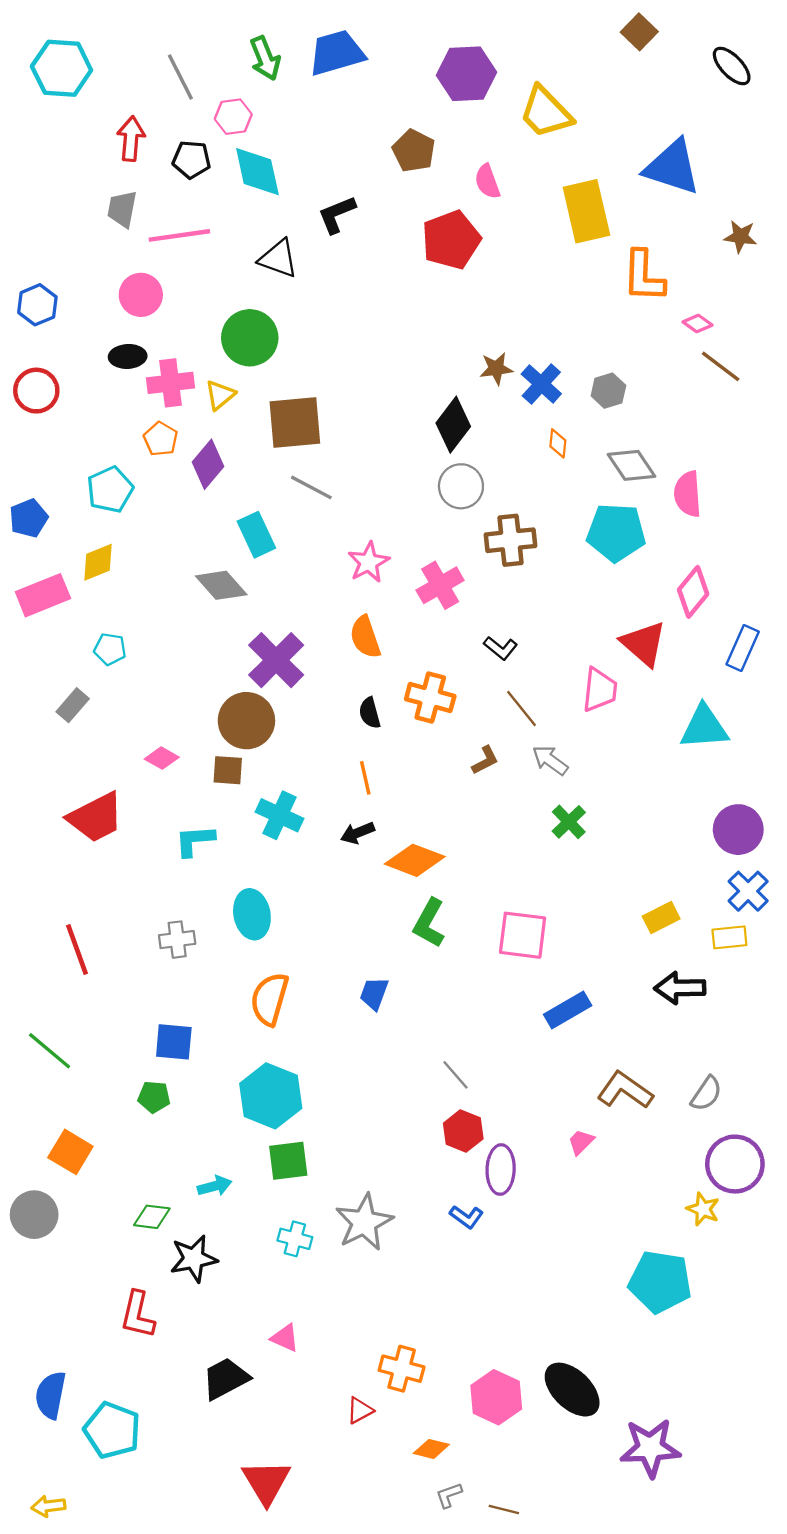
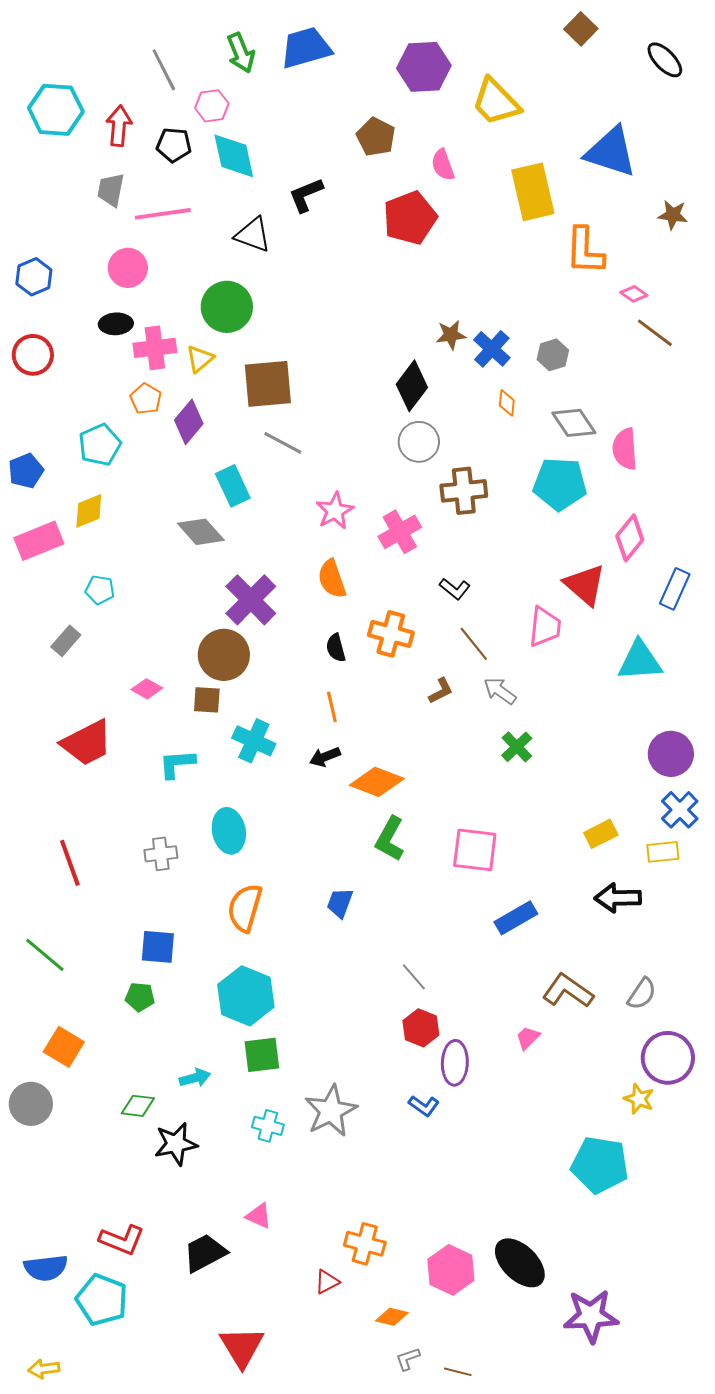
cyan hexagon: (62, 68) -> (56, 110), moved
red L-shape: (138, 1315) -> (122, 1240), moved, turned -81
blue semicircle: (51, 1395) -> (46, 1268), turned -108

